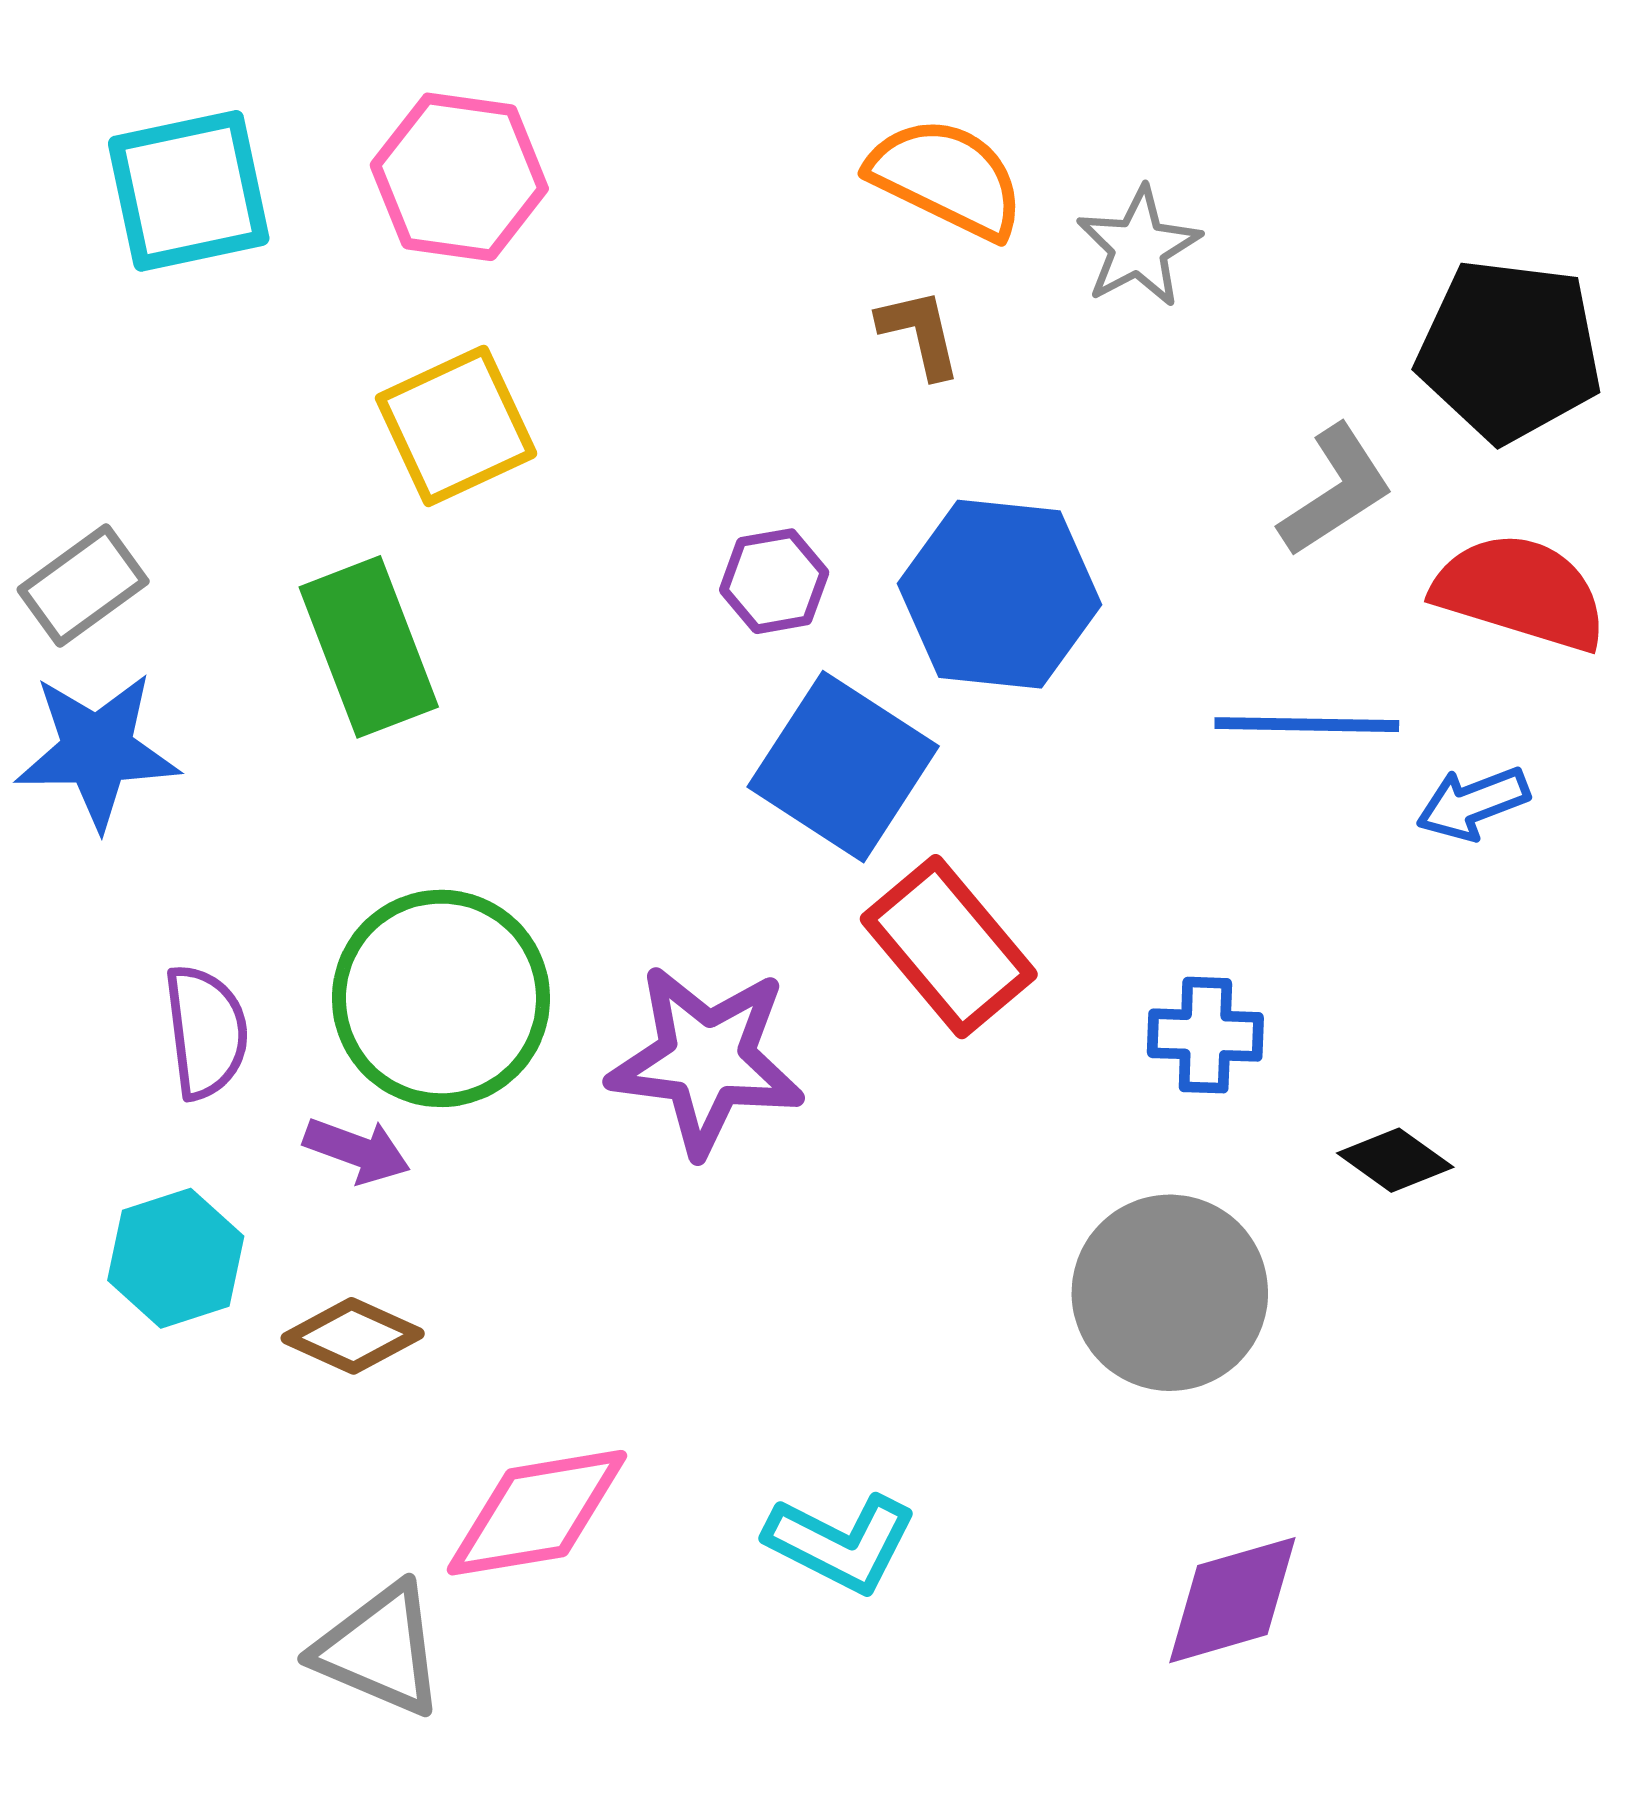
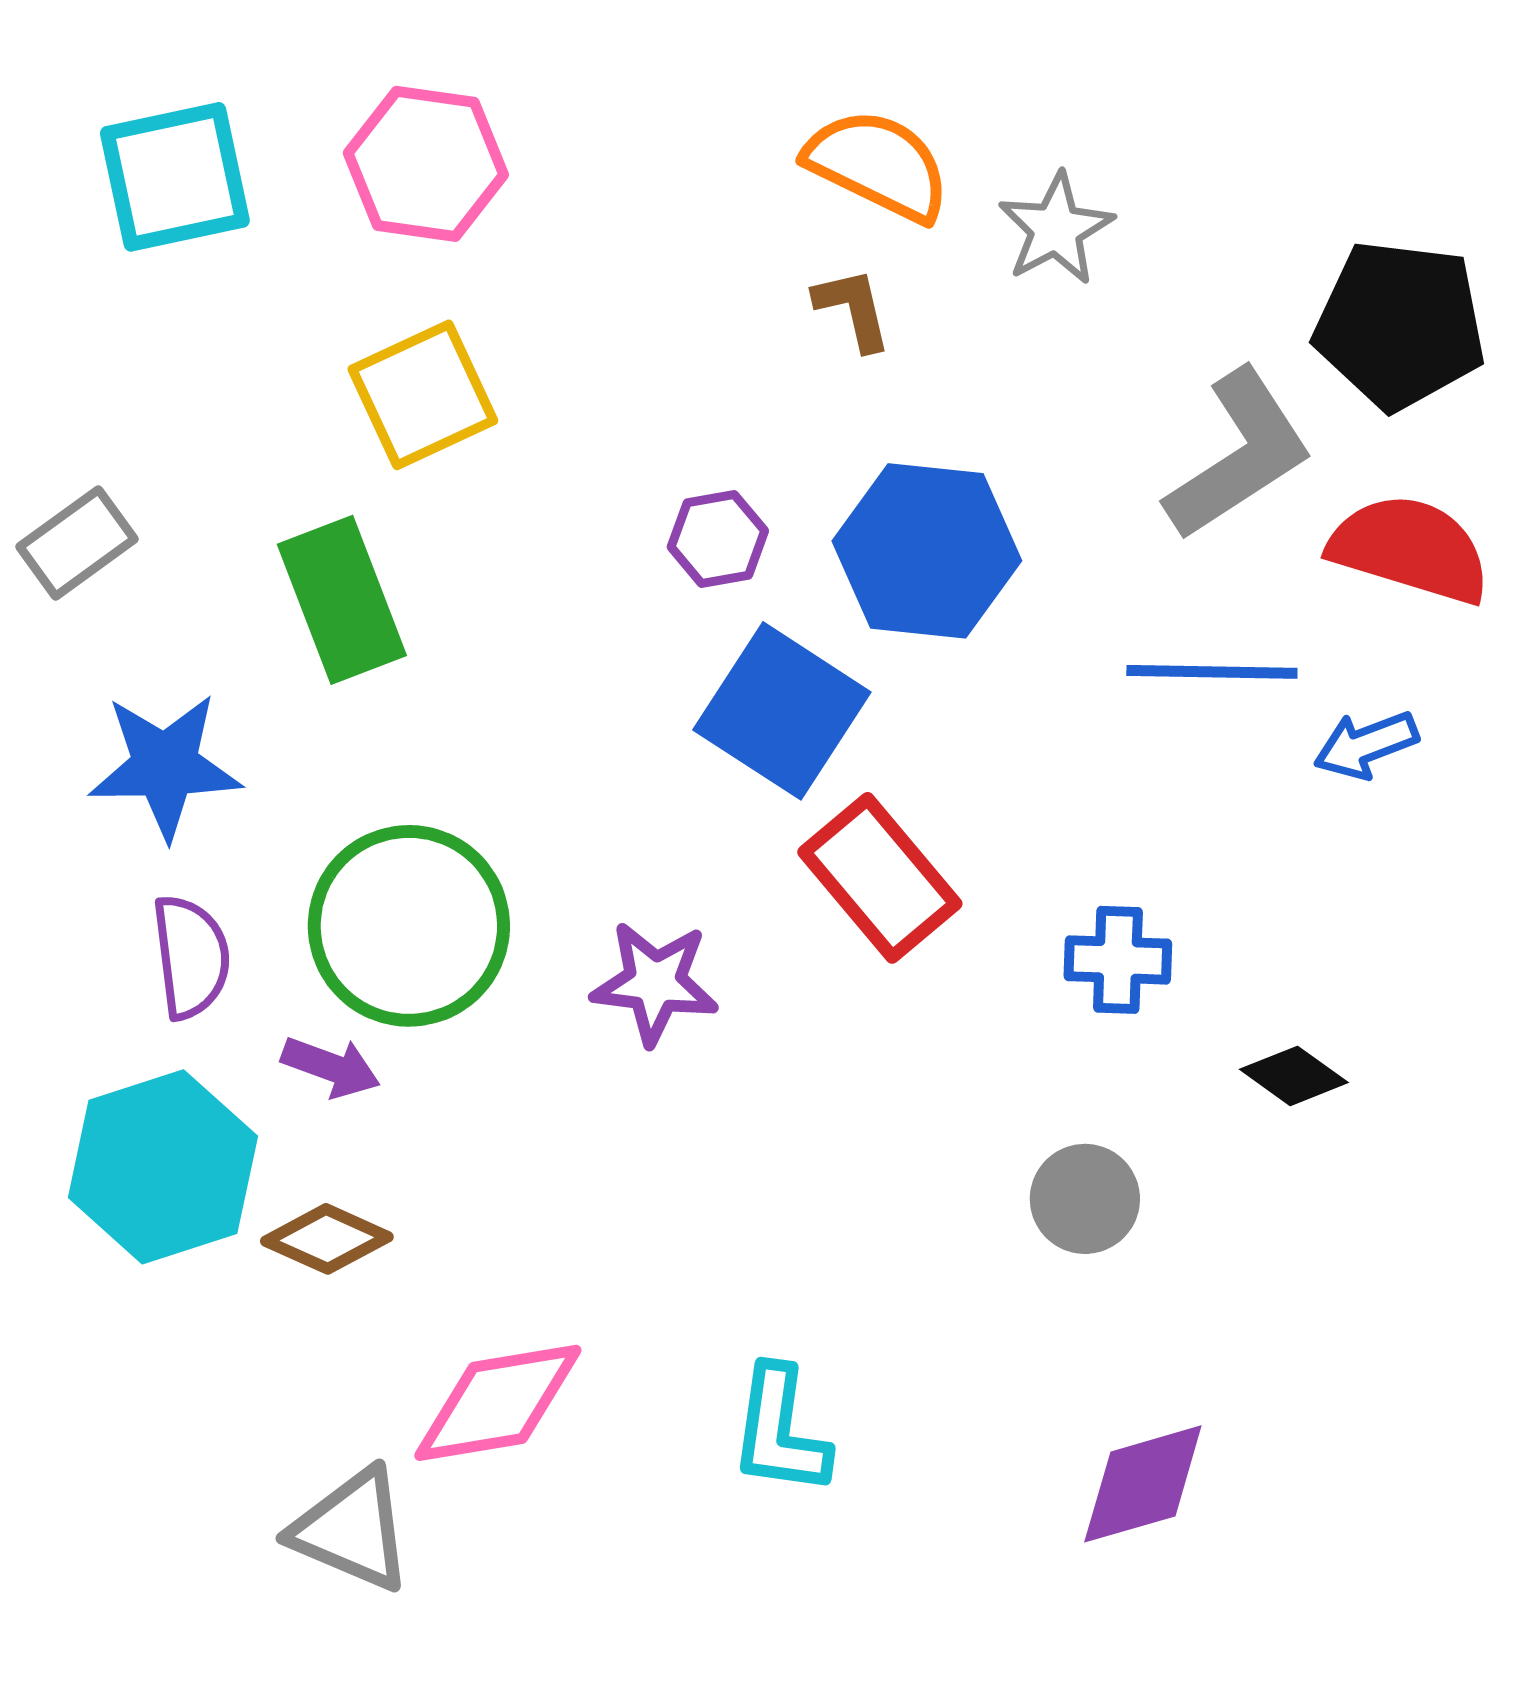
gray L-shape: (1336, 491) -> (1239, 455), size x1.4
blue star: (97, 750) -> (165, 766), moved
purple star: (706, 1060) -> (655, 983), size x0.7
cyan hexagon: (176, 1258) -> (163, 1167), size x1.5
gray circle: (1170, 1293) -> (1085, 1199), size x0.6
cyan L-shape: (841, 1543) -> (780, 1431), turned 71

